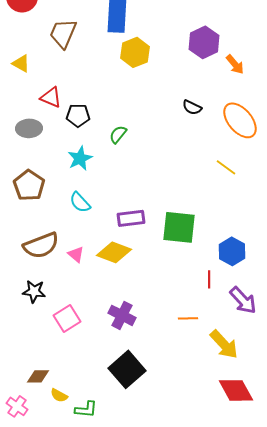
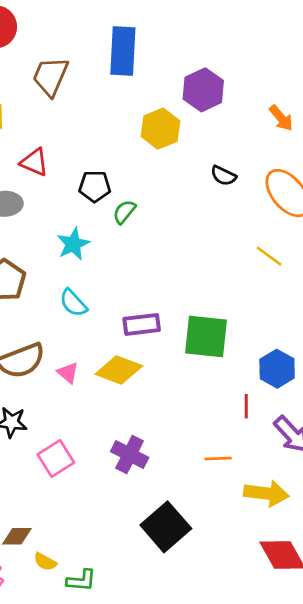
purple hexagon: (204, 42) -> (203, 90), moved
yellow hexagon: (135, 52) -> (160, 129), moved
black pentagon: (78, 115) -> (95, 186), moved
yellow arrow: (224, 344) -> (266, 493), turned -40
black square: (127, 369) -> (166, 527), moved

